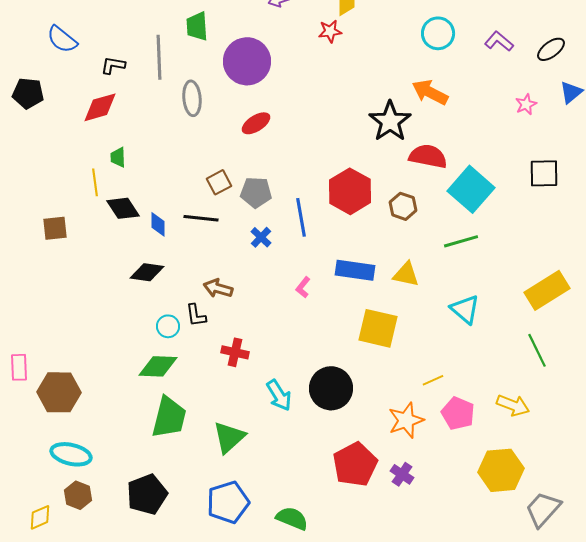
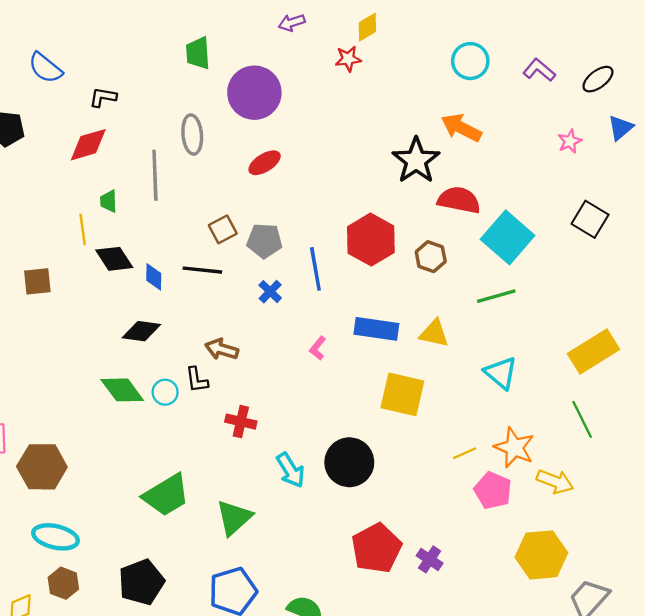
gray line: (159, 57) -> (155, 175), moved
black square: (544, 173) -> (590, 219), turned 32
green diamond: (158, 366) -> (122, 390), moved, turned 51
green trapezoid: (169, 417) -> (166, 495), turned 45
orange star: (406, 420) -> (514, 448), moved, turned -30

